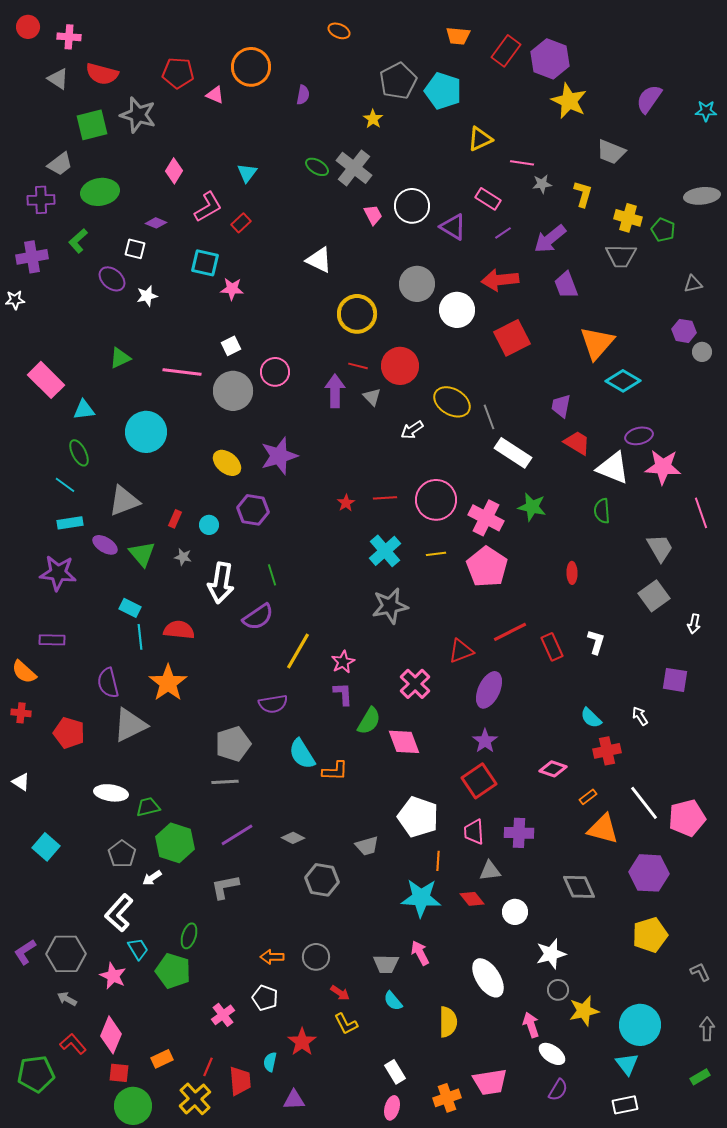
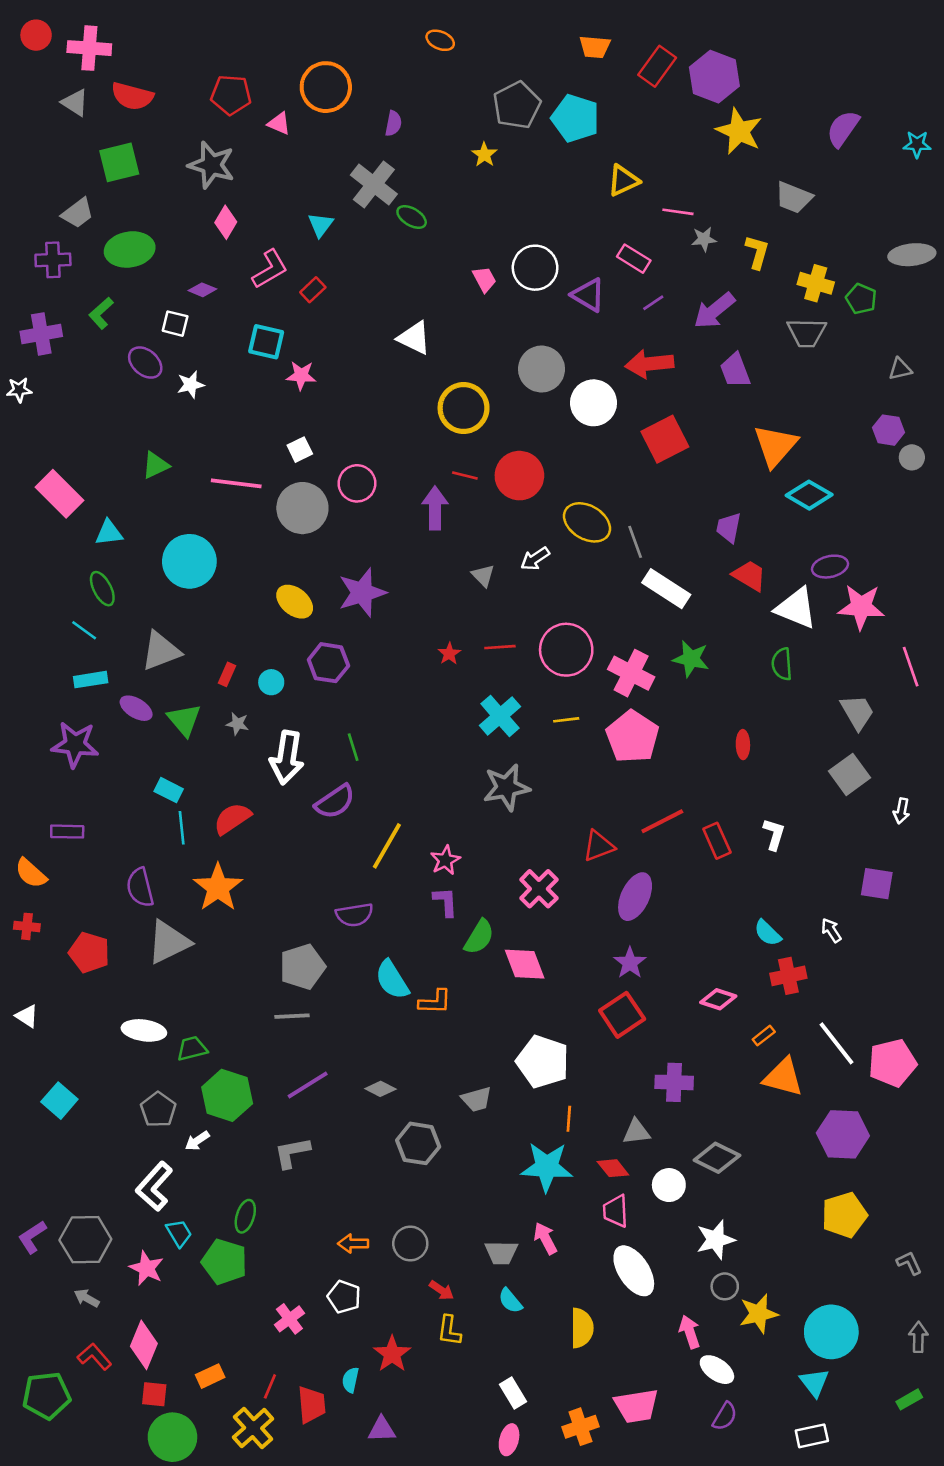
pink cross: (69, 37) -> (89, 48), size x1.4
gray star: (138, 115) -> (211, 165), moved
gray cross: (354, 168) -> (374, 185), moved
gray triangle: (372, 397) -> (483, 576), moved
red semicircle: (179, 630) -> (232, 819), turned -40
pink trapezoid: (474, 832) -> (616, 1211), moved
gray diamond: (579, 887) -> (717, 1158), moved, turned -40
yellow L-shape: (346, 1024) -> (449, 1331), turned 35

